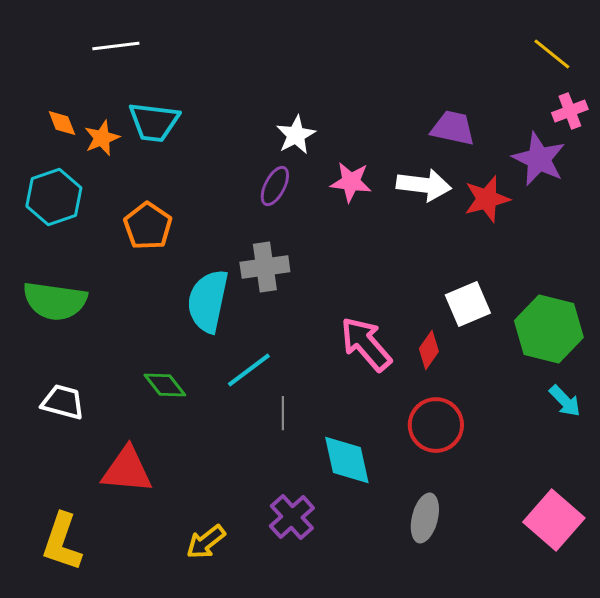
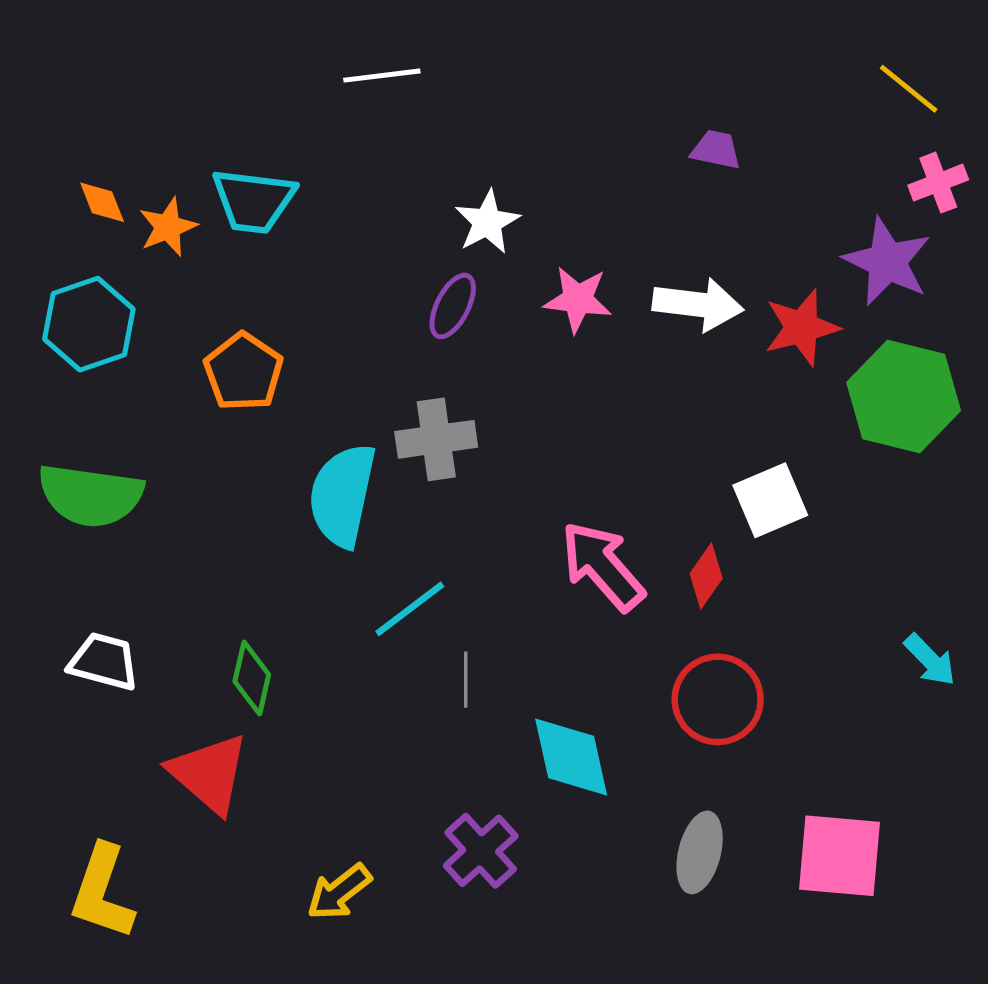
white line: (116, 46) -> (382, 76), moved
purple trapezoid: (453, 128) -> (716, 150), moved, size x0.7
green hexagon: (549, 329) -> (904, 397), moved
green diamond: (165, 385) -> (252, 678), moved, turned 51
red triangle: (127, 470) -> (209, 773), turned 36
pink square: (554, 520) -> (839, 856), moved, turned -36

